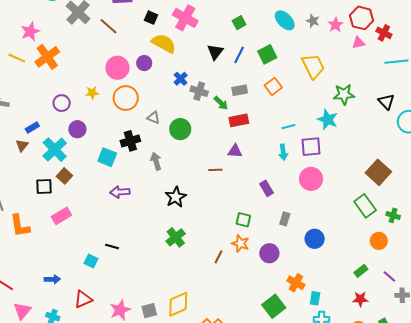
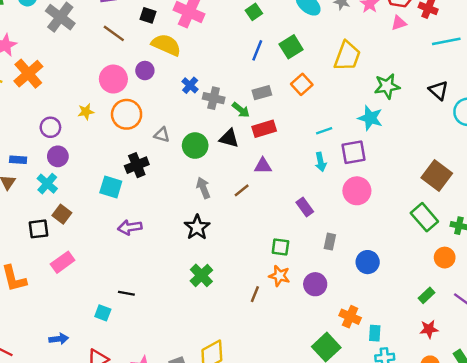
brown line: (109, 26) -> (114, 33), moved
black triangle: (215, 52) -> (229, 138), moved, turned -48
yellow trapezoid: (313, 66) -> (347, 56), turned 52
blue rectangle: (32, 128) -> (18, 160), turned 40
purple circle: (77, 129) -> (58, 156), moved
cyan cross: (55, 150) -> (47, 184), size x0.7
gray arrow: (156, 161) -> (203, 188), moved
brown line: (215, 170) -> (242, 190), turned -32

